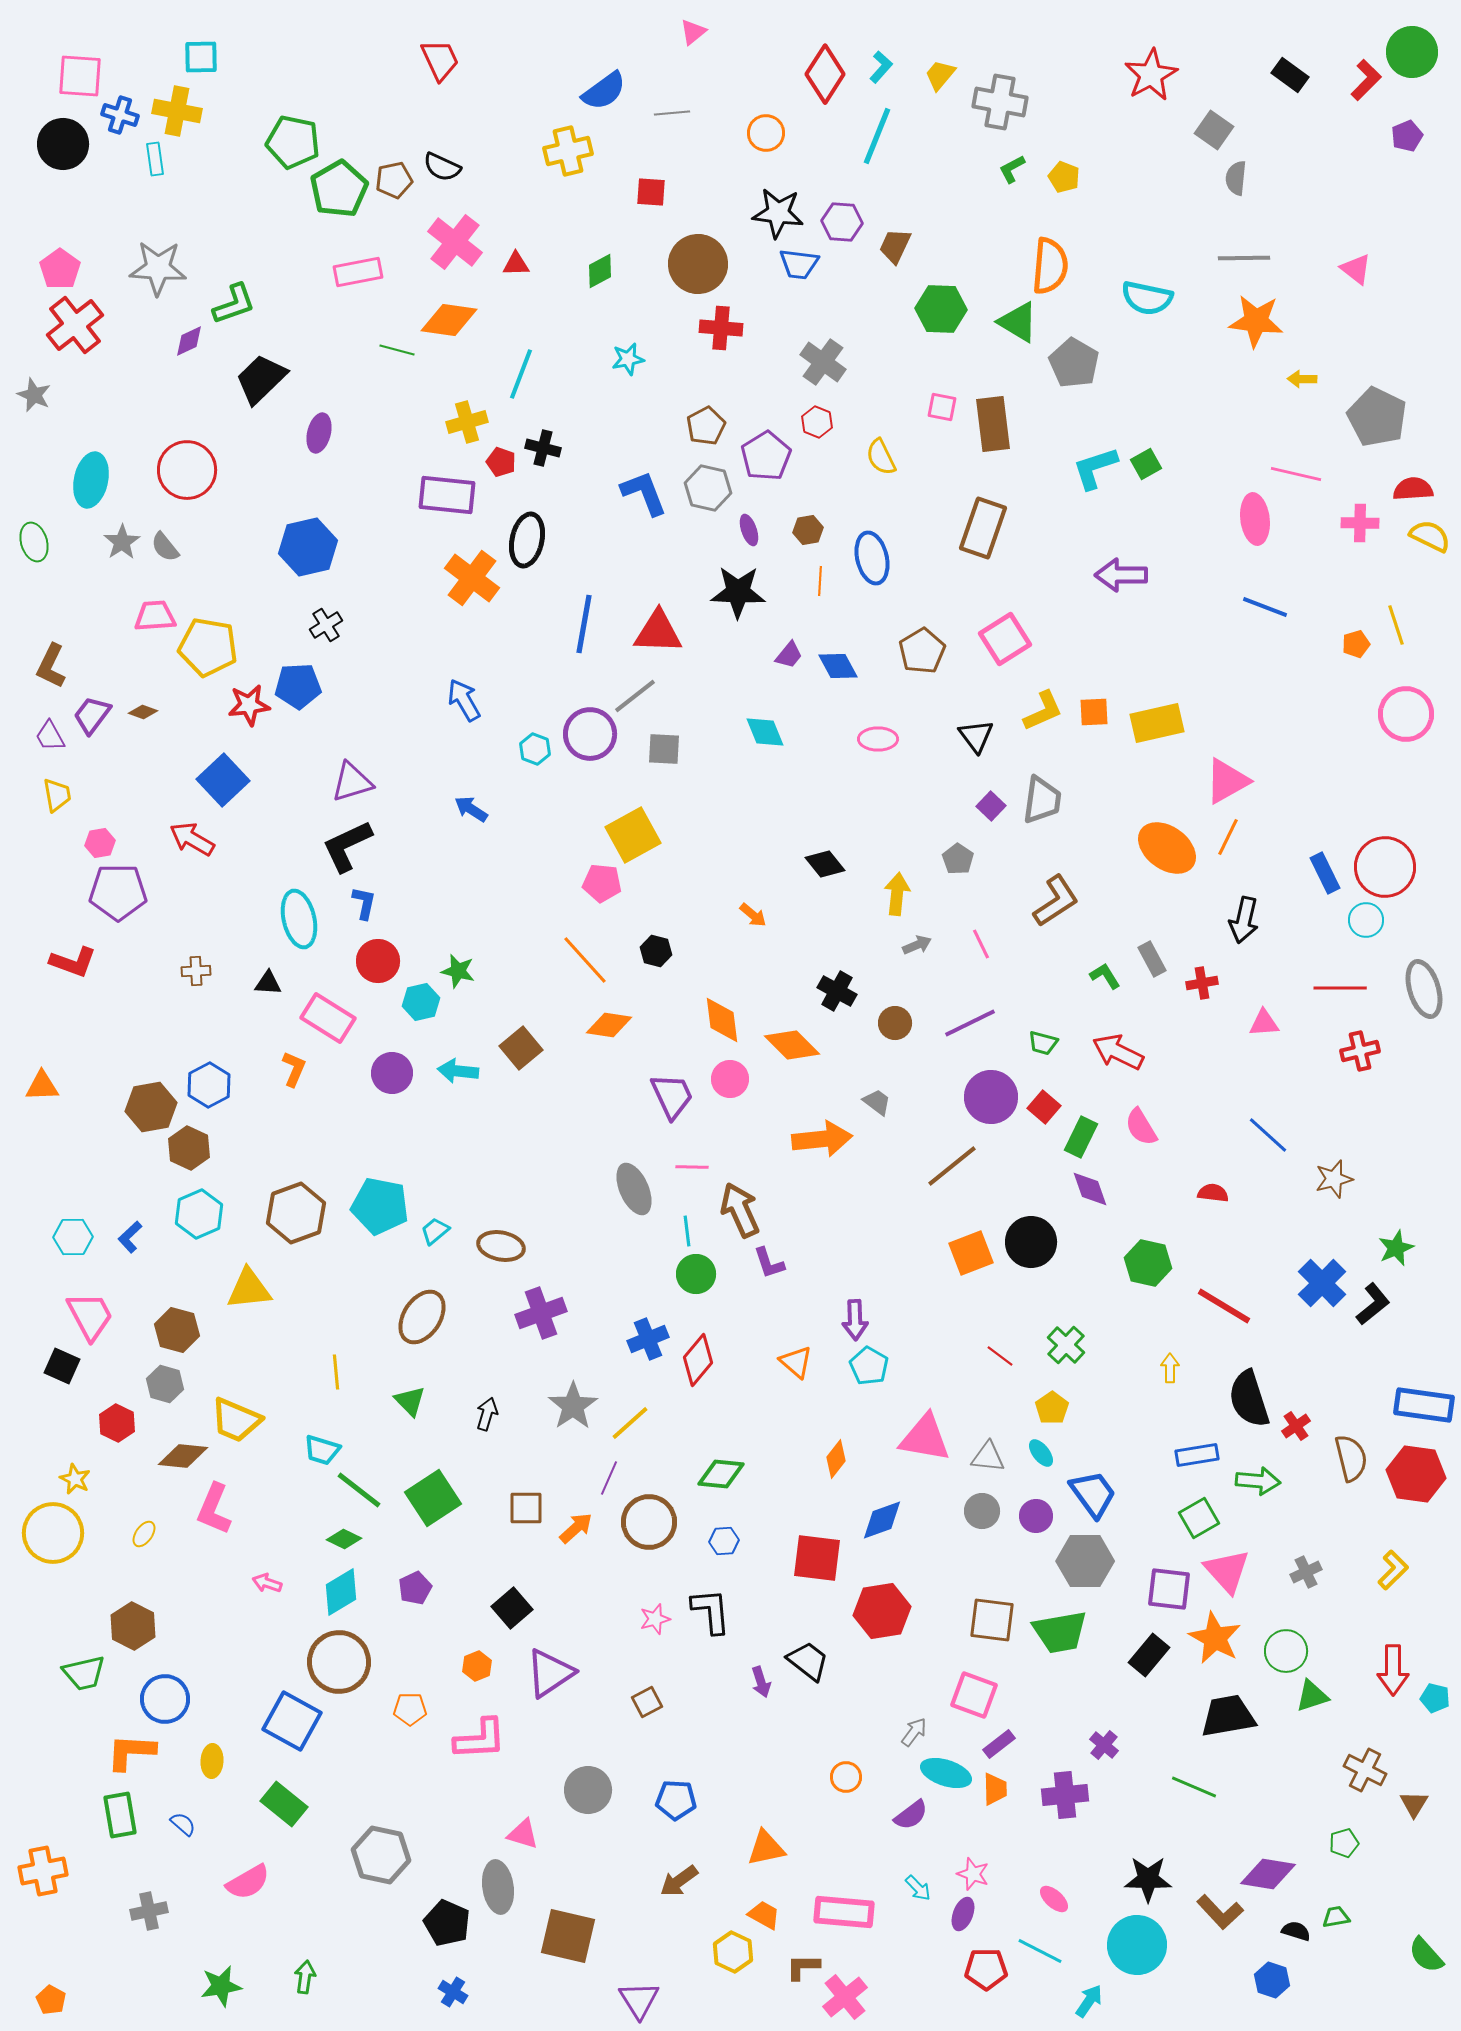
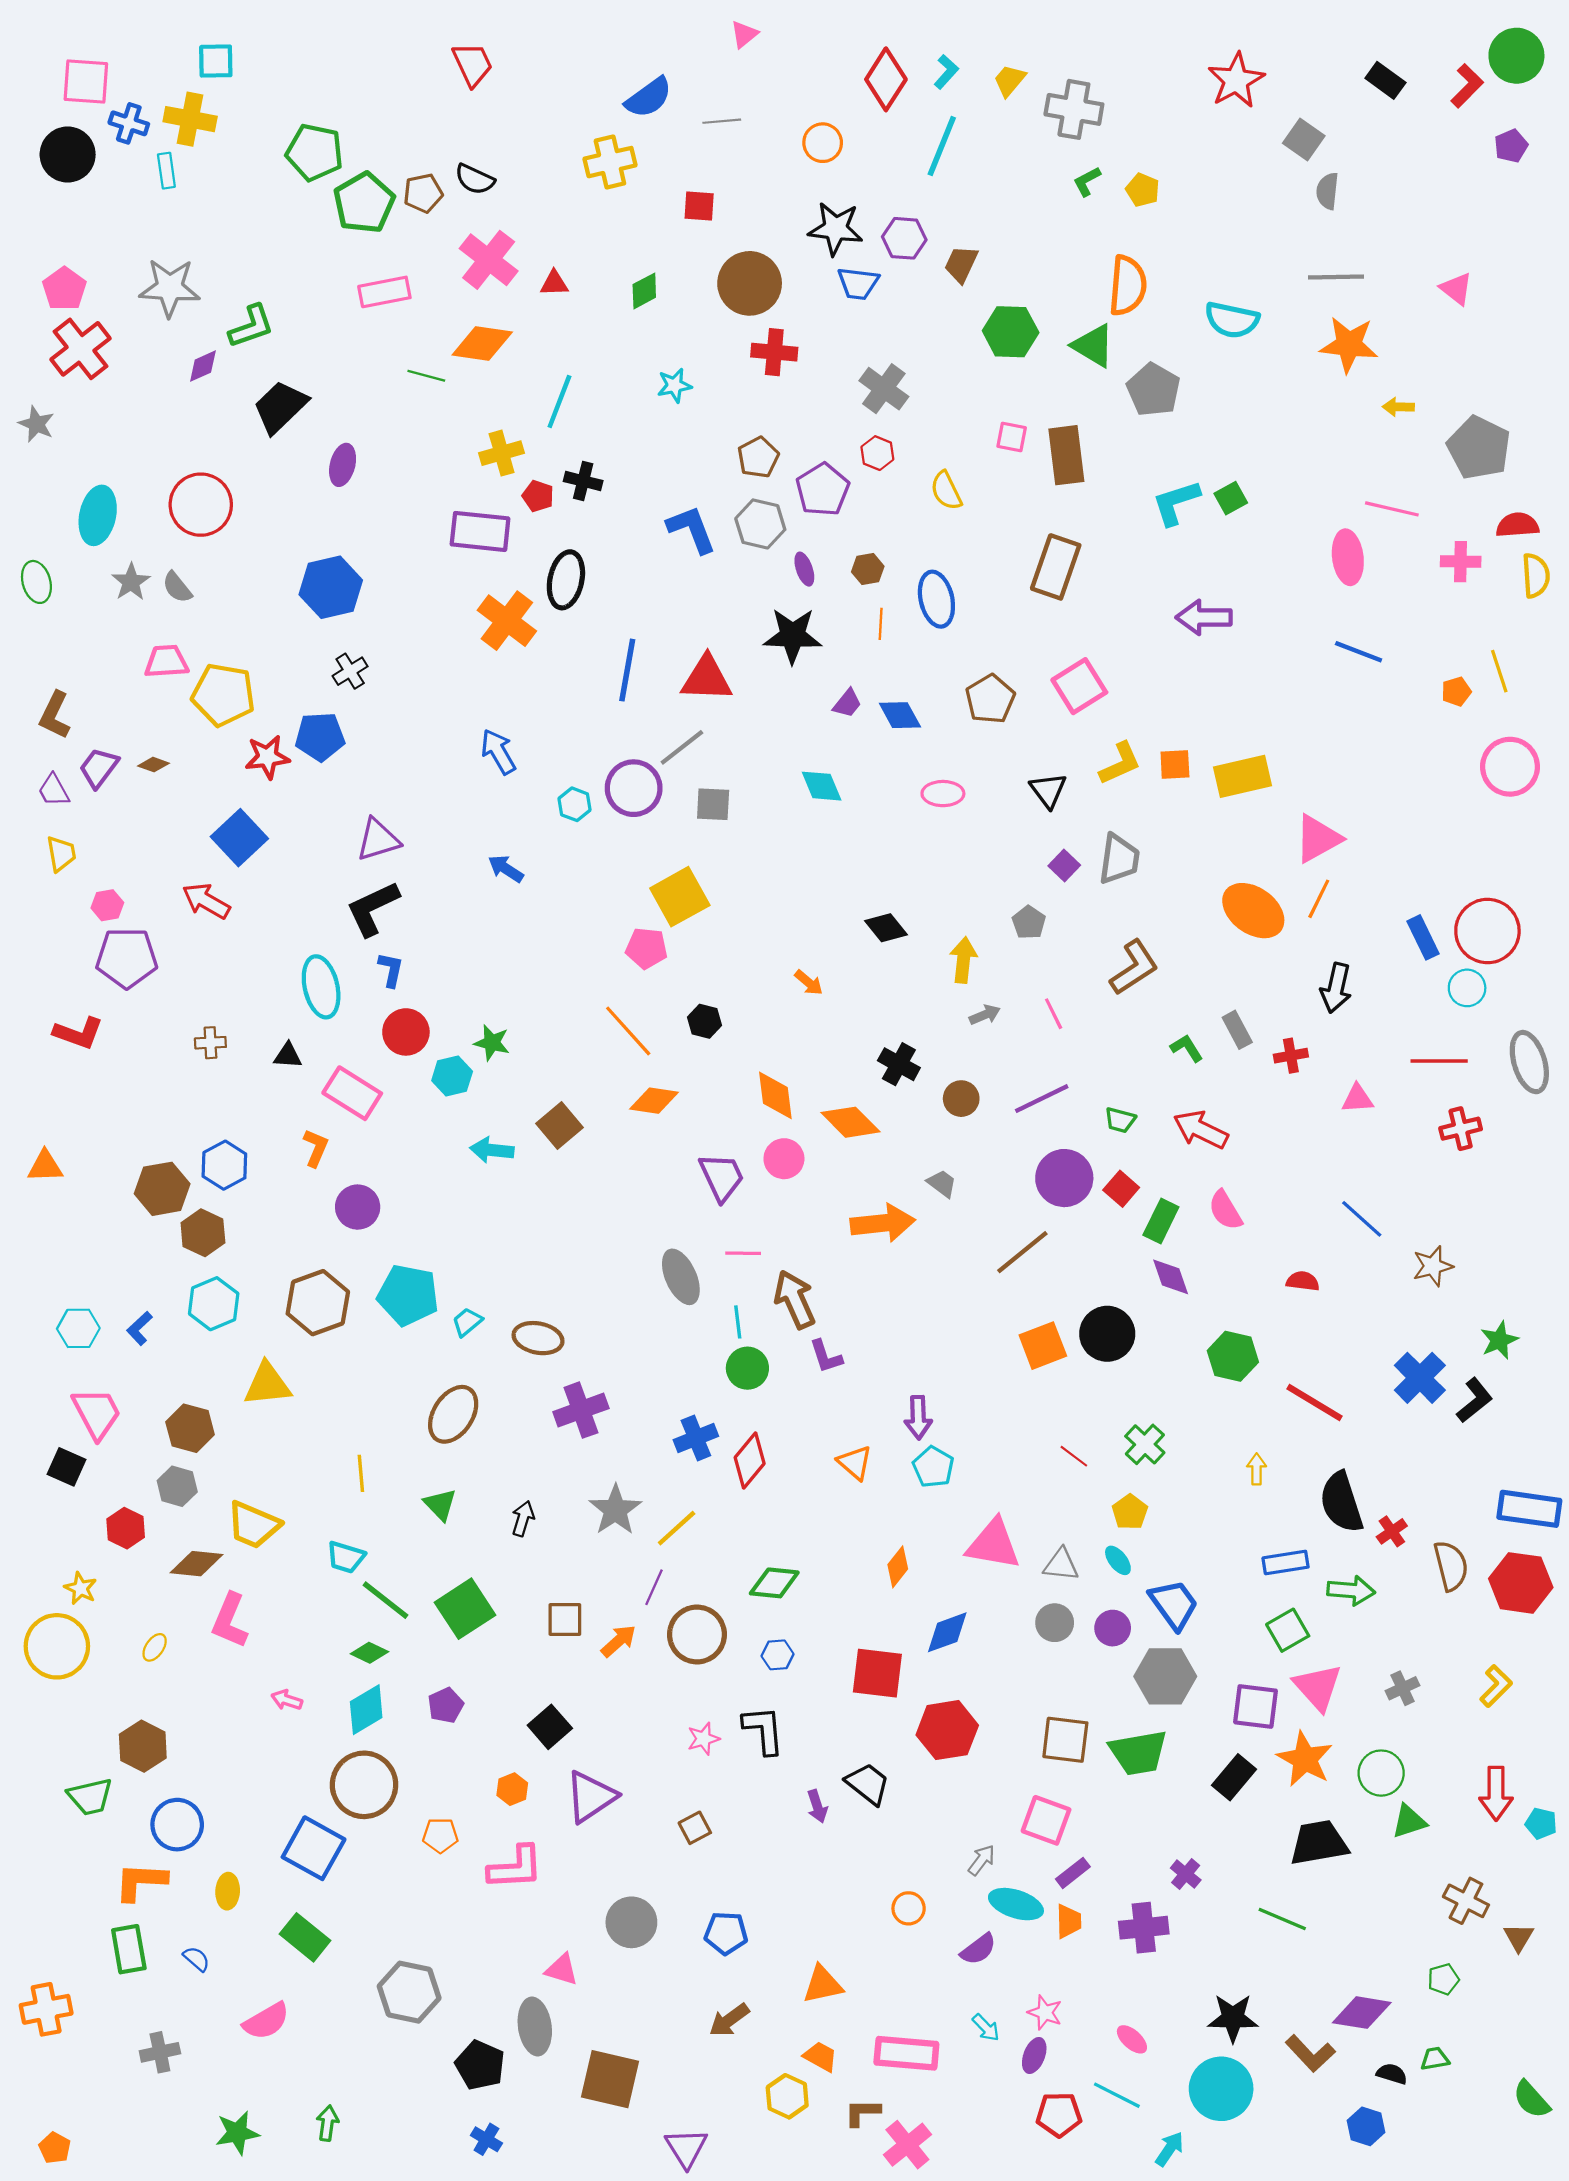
yellow semicircle: (1430, 536) -> (1536, 576), turned 60
purple circle: (392, 1073) -> (358, 1207), moved

